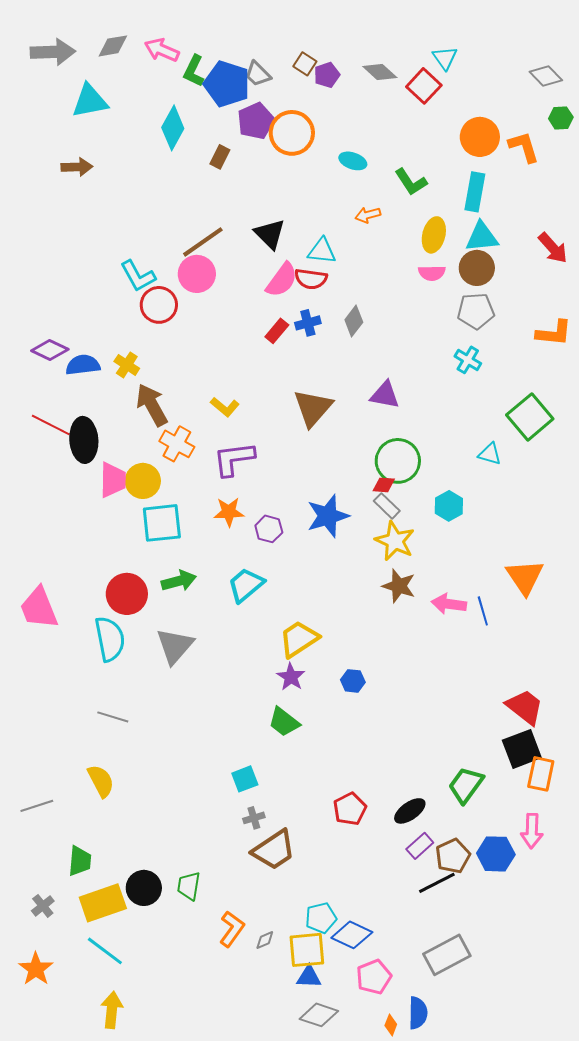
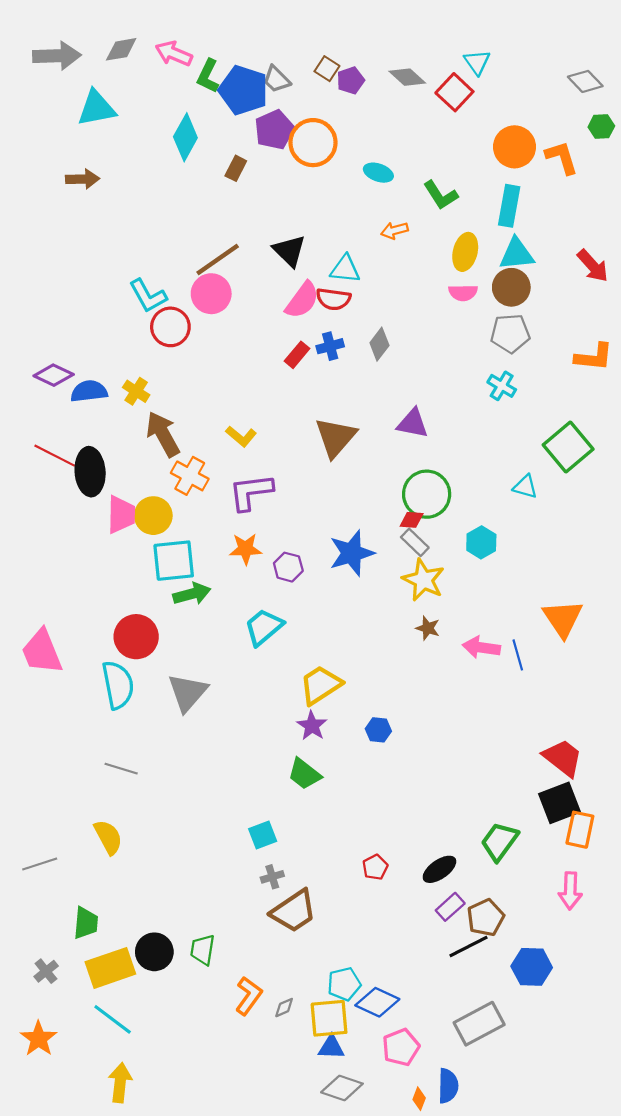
green arrow: (179, 581) -> (192, 594), moved
brown star: (399, 586) -> (428, 628), size x0.7
red pentagon: (350, 809) -> (375, 867), size x0.7
blue hexagon: (496, 854) -> (532, 967), moved

